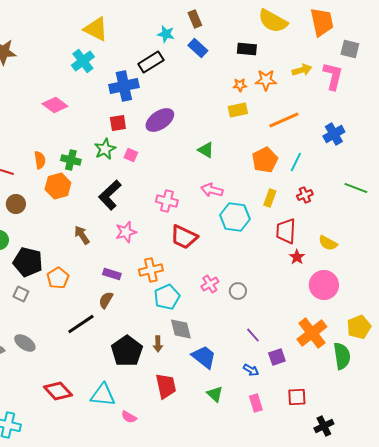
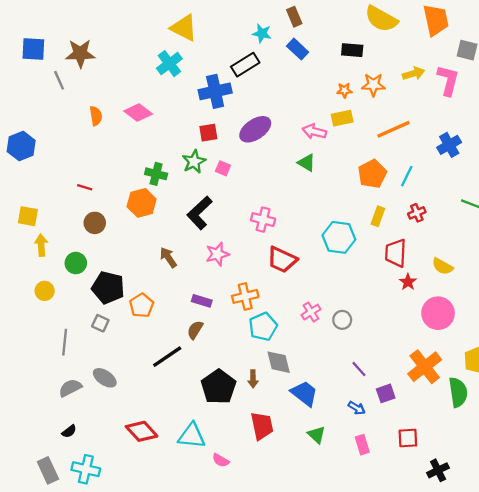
orange semicircle: (40, 160) -> (96, 116), moved
pink arrow: (212, 190) -> (314, 131), moved

